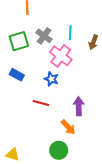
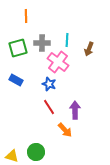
gray cross: (44, 36) -> (42, 43), turned -35
red line: (41, 103) -> (49, 107), moved, turned 42
green circle: (59, 150) -> (36, 152), moved

